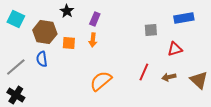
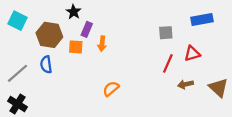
purple rectangle: (95, 19) -> (87, 29), moved
red line: (144, 72) -> (168, 63), moved
orange semicircle: (101, 81) -> (111, 89), size x0.7

